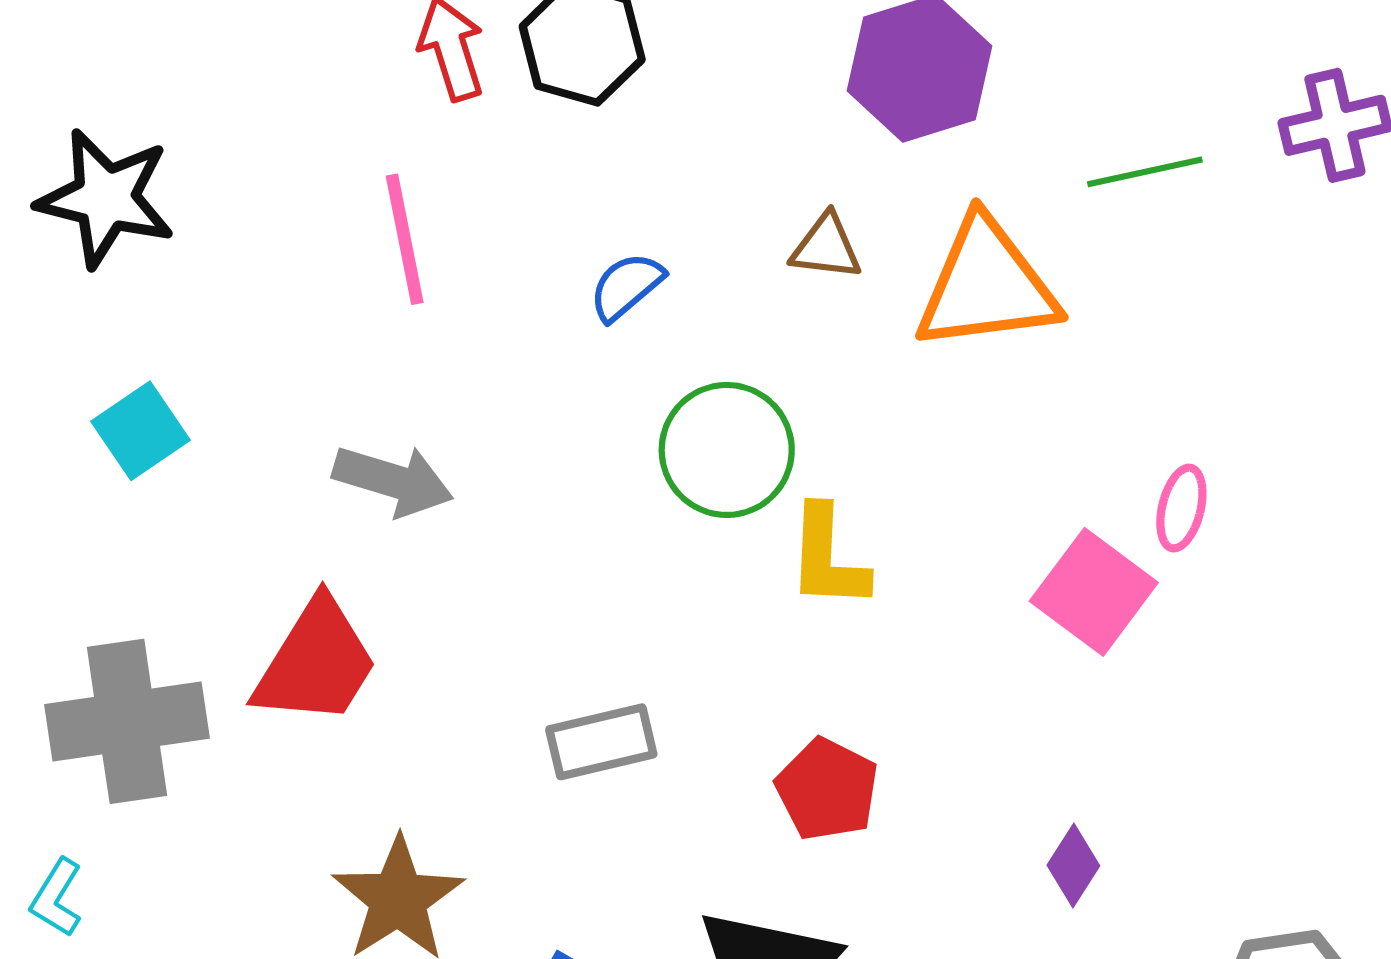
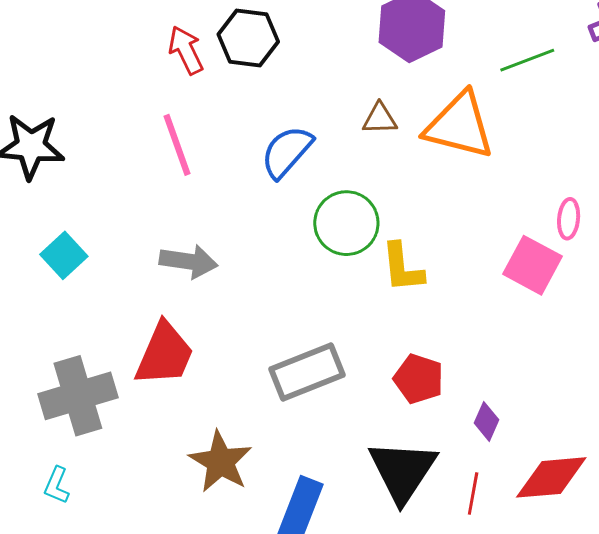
orange triangle: (987, 285) -> (459, 126), turned 30
blue semicircle: (626, 286) -> (287, 152), size x1.5
gray rectangle: (601, 742) -> (307, 372), size x1.4
purple diamond: (1073, 865) -> (486, 421), moved

